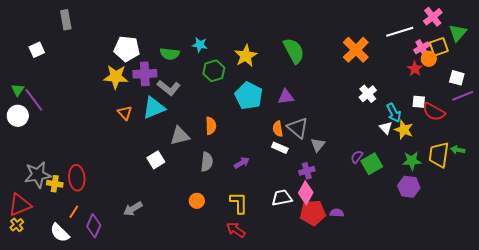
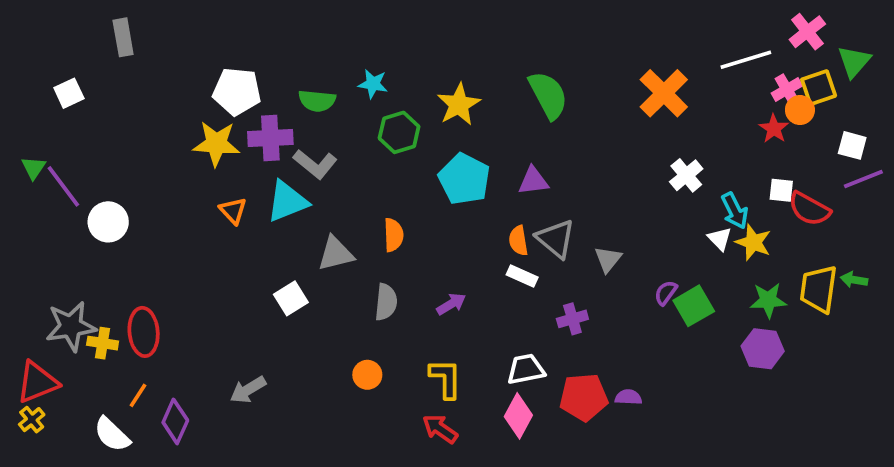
white circle: (18, 116) -> (108, 222), moved
gray triangle: (318, 145) -> (608, 259), moved
pink diamond: (306, 193) -> (518, 416), moved

